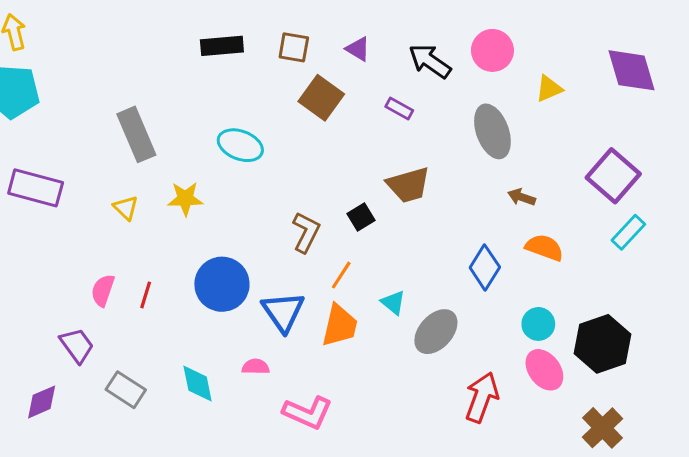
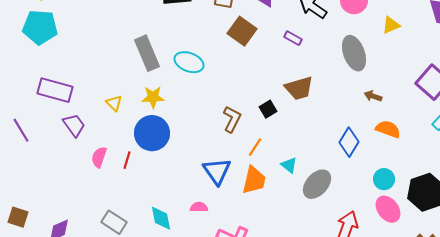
gray rectangle: (136, 134) -> (147, 53), moved
blue circle: (222, 284) -> (152, 133), moved
purple trapezoid: (77, 345) -> (74, 125), moved

